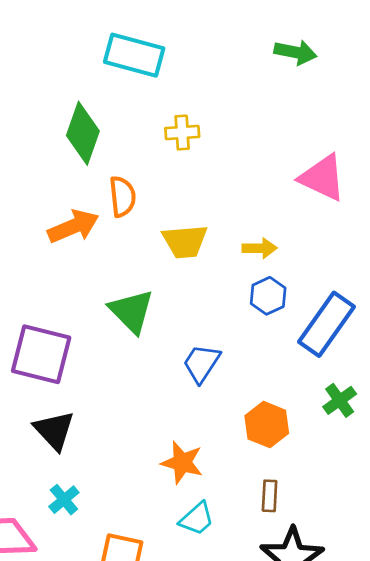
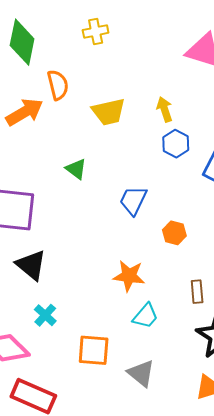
yellow arrow: (260, 248) -> (165, 109), turned -100
green triangle: (131, 311) -> (76, 169), size x0.6
orange hexagon: (267, 425) -> (174, 233), moved, size x0.7

